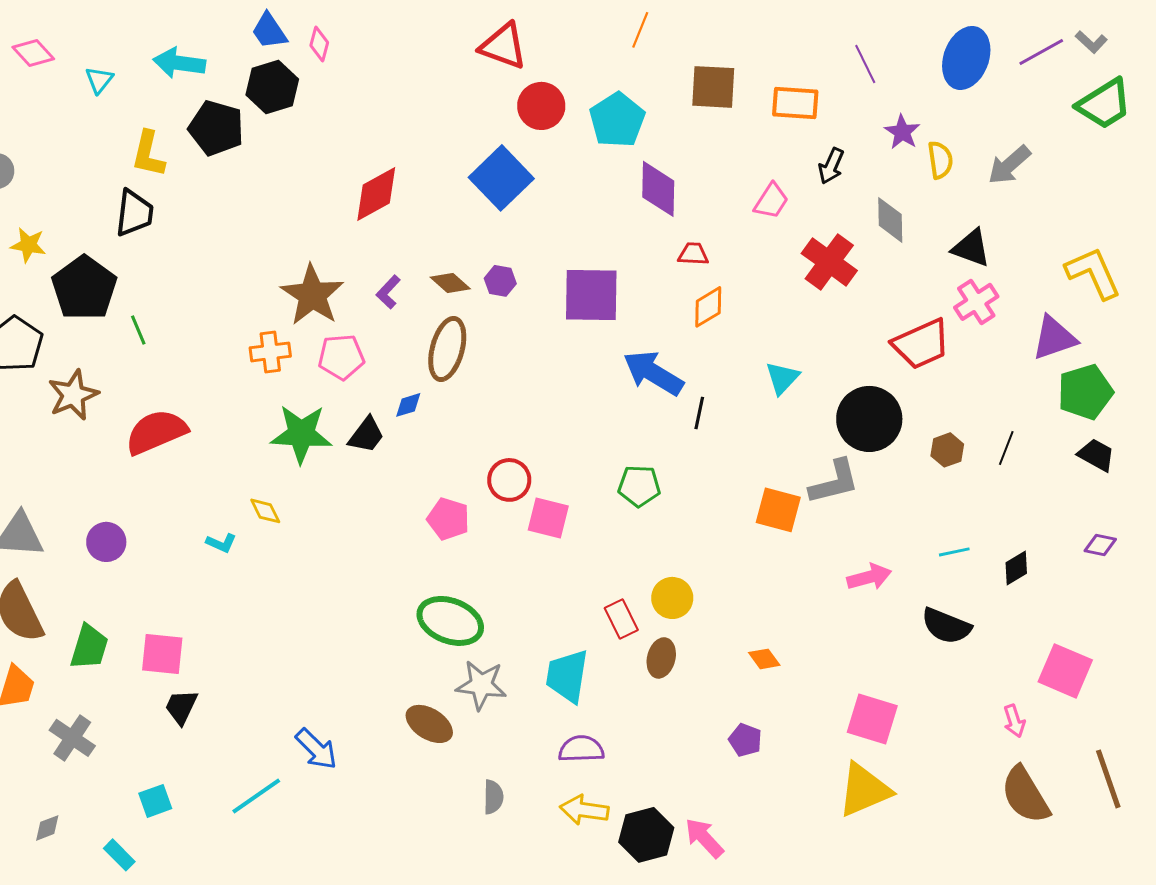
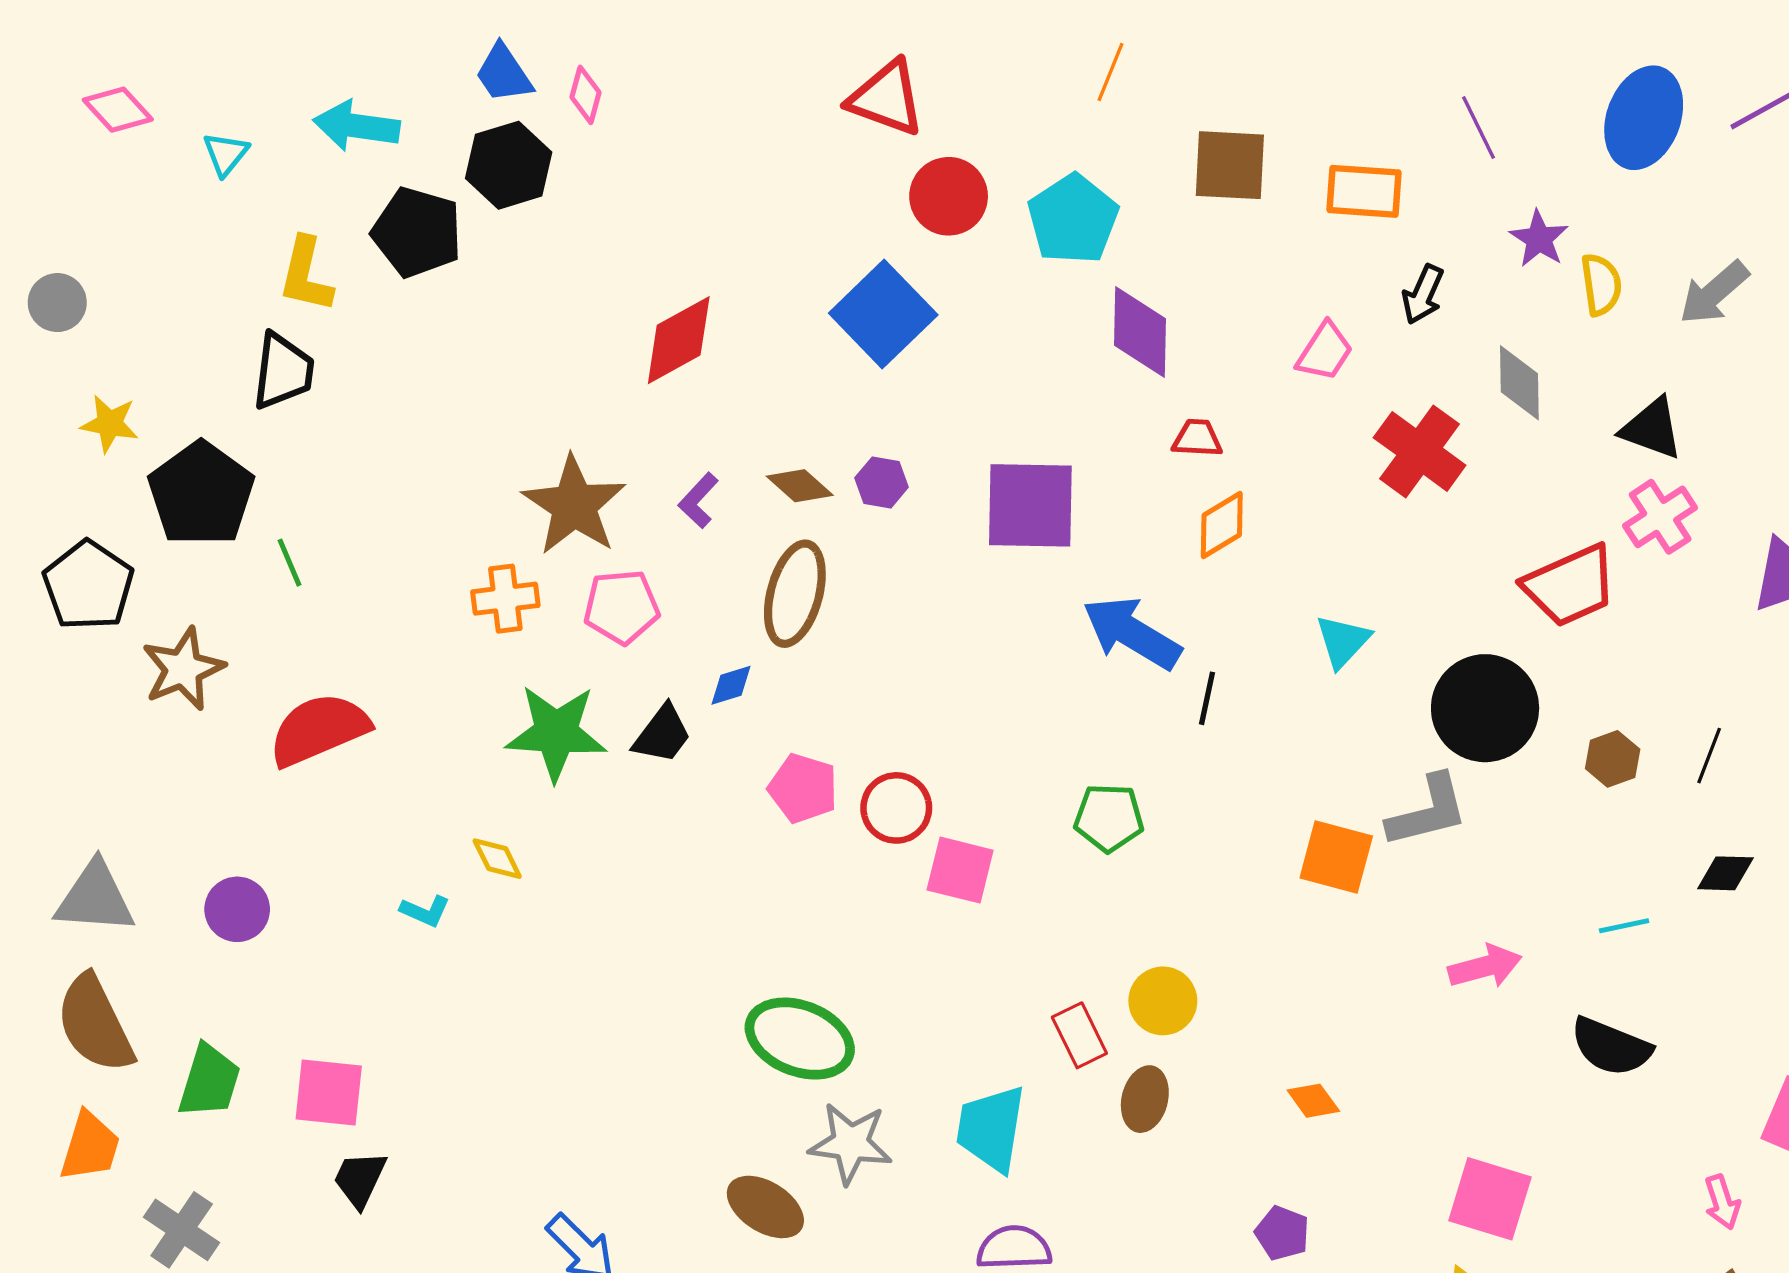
pink pentagon: (448, 519) -> (803, 788), moved
black diamond: (1016, 568) -> (1725, 873), moved, turned 33

